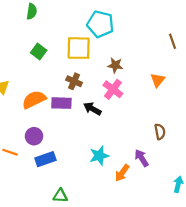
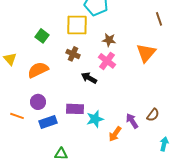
green square: (39, 52) -> (42, 36), moved
orange triangle: (158, 80) -> (146, 53), size x1.5
purple rectangle: (61, 103) -> (75, 109), moved
brown semicircle: (160, 132) -> (153, 115), moved, turned 48

